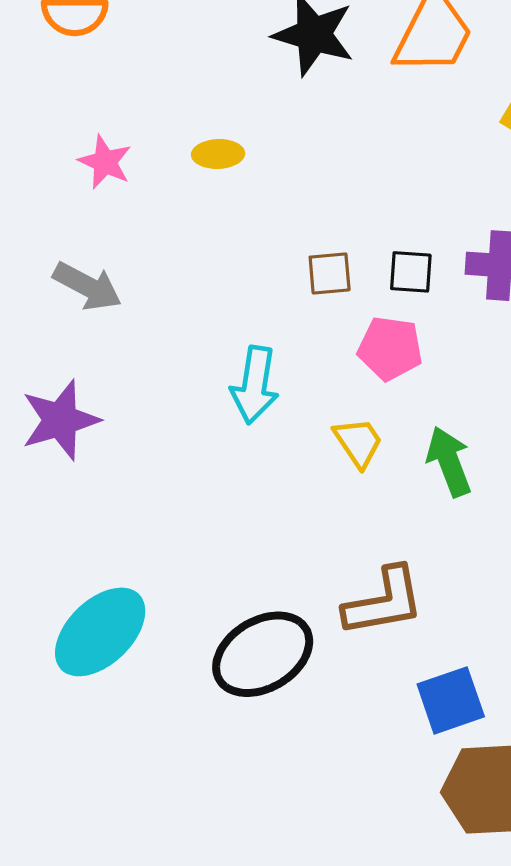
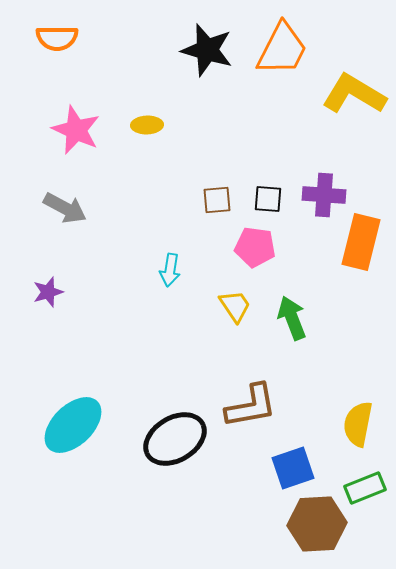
pink star: (105, 162) -> (76, 130), size x1.4
cyan arrow: (255, 385) -> (170, 270), size x0.7
purple star: (60, 420) -> (48, 292), size x0.6

